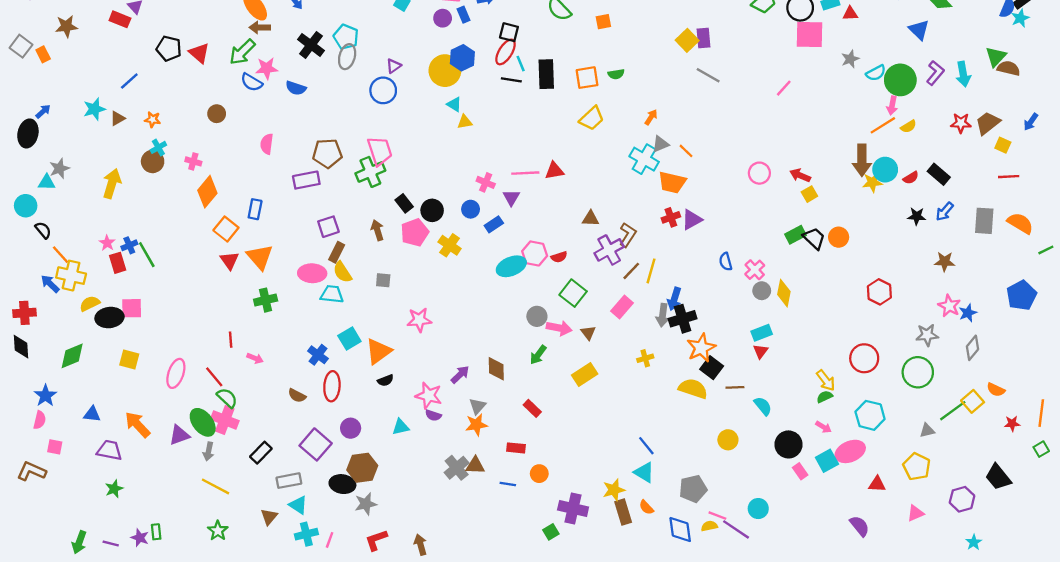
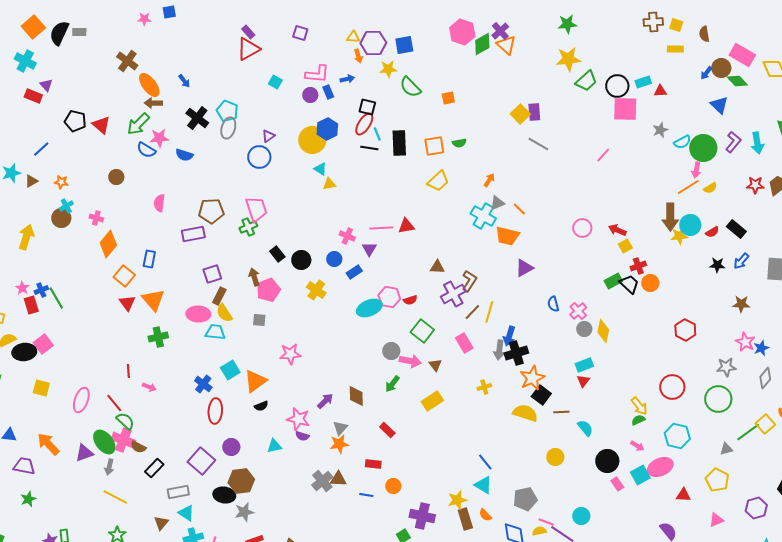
green cross: (370, 172) -> (248, 227), size x0.7
red cross: (671, 217) -> (638, 266), moved
pink pentagon: (415, 232) -> (268, 290), moved
pink rectangle: (622, 307) -> (464, 343), turned -72
pink square: (132, 308) -> (43, 344), turned -36
brown semicircle: (297, 396) -> (138, 447), moved

